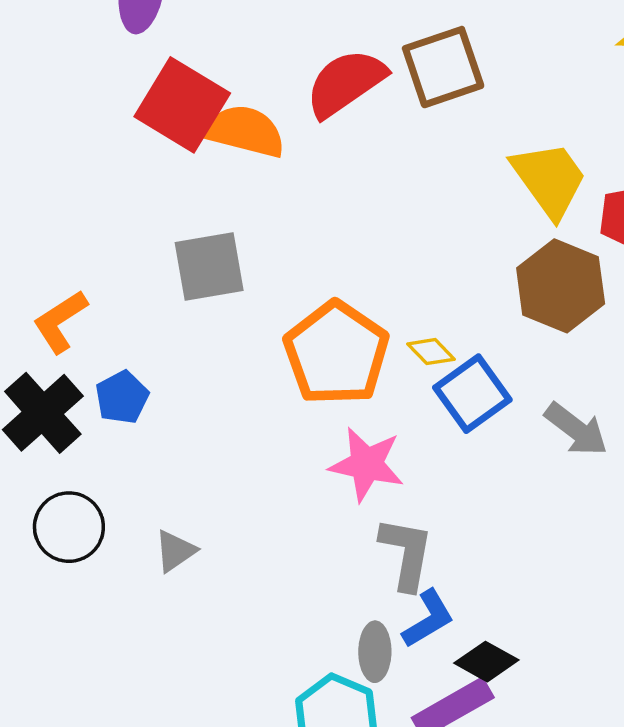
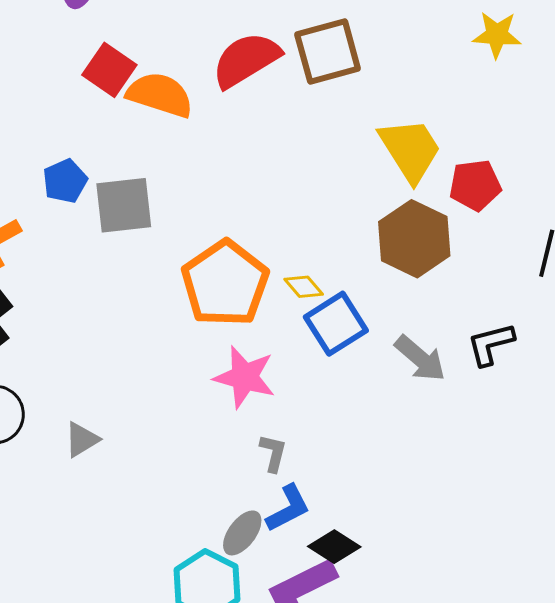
red square: (182, 105) -> (109, 70), size x0.7
blue pentagon: (122, 397) -> (65, 181), moved
gray L-shape: (406, 553) -> (273, 453), size x0.6
gray ellipse: (375, 652) -> (242, 533), turned 33

